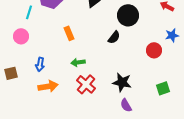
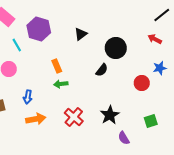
cyan line: (29, 12) -> (17, 45), turned -48
green arrow: (78, 62) -> (61, 84), moved
black star: (122, 82) -> (110, 115), turned 30
purple semicircle: (126, 105) -> (124, 138), moved

